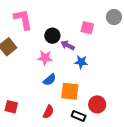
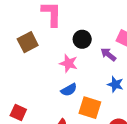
purple arrow: (68, 45) -> (108, 54), moved
blue star: (81, 62) -> (115, 84), moved

